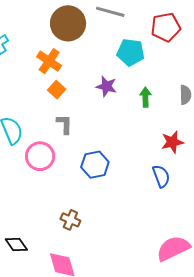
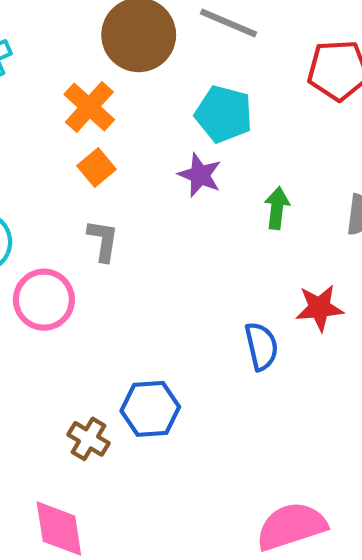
cyan pentagon: (131, 52) -> (224, 114), moved
blue hexagon: (95, 165) -> (150, 409), moved
blue semicircle: (161, 176) -> (261, 346), moved

